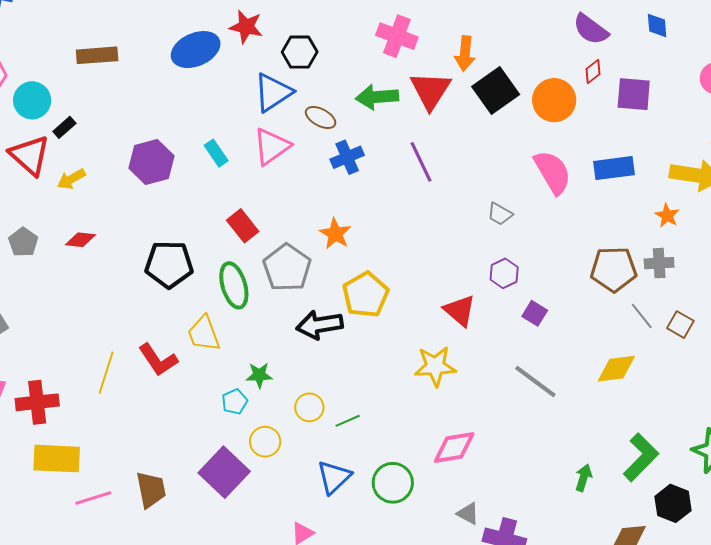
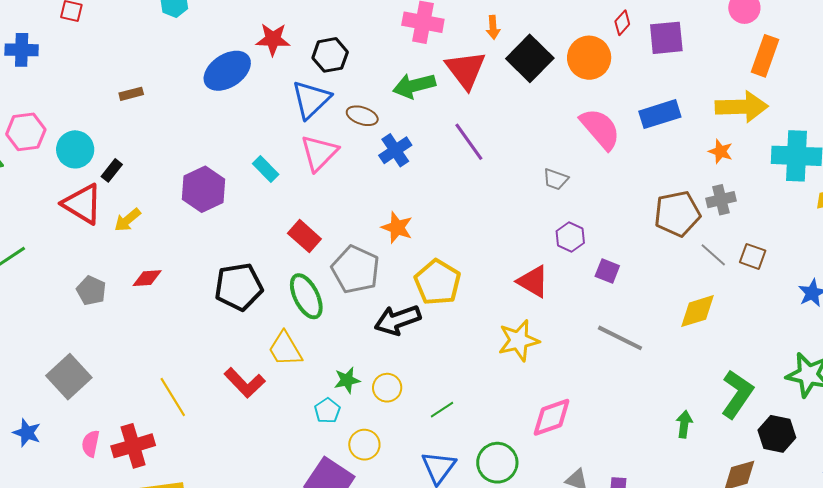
orange arrow: (465, 53) -> (493, 27), size x0.7
brown rectangle: (97, 55) -> (131, 94), size x0.6
yellow line: (106, 373) -> (173, 397), moved, turned -39
yellow circle: (309, 407) -> (387, 388), moved

